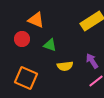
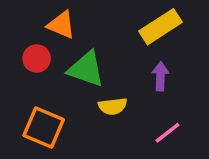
green triangle: (50, 45) -> (86, 69), size x1.6
purple arrow: (92, 61) -> (160, 76), moved, turned 35

